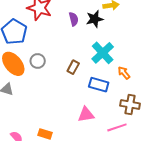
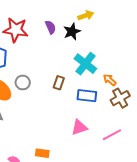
purple semicircle: (74, 19) -> (51, 27), moved
brown cross: (130, 105) -> (120, 98), moved, turned -30

